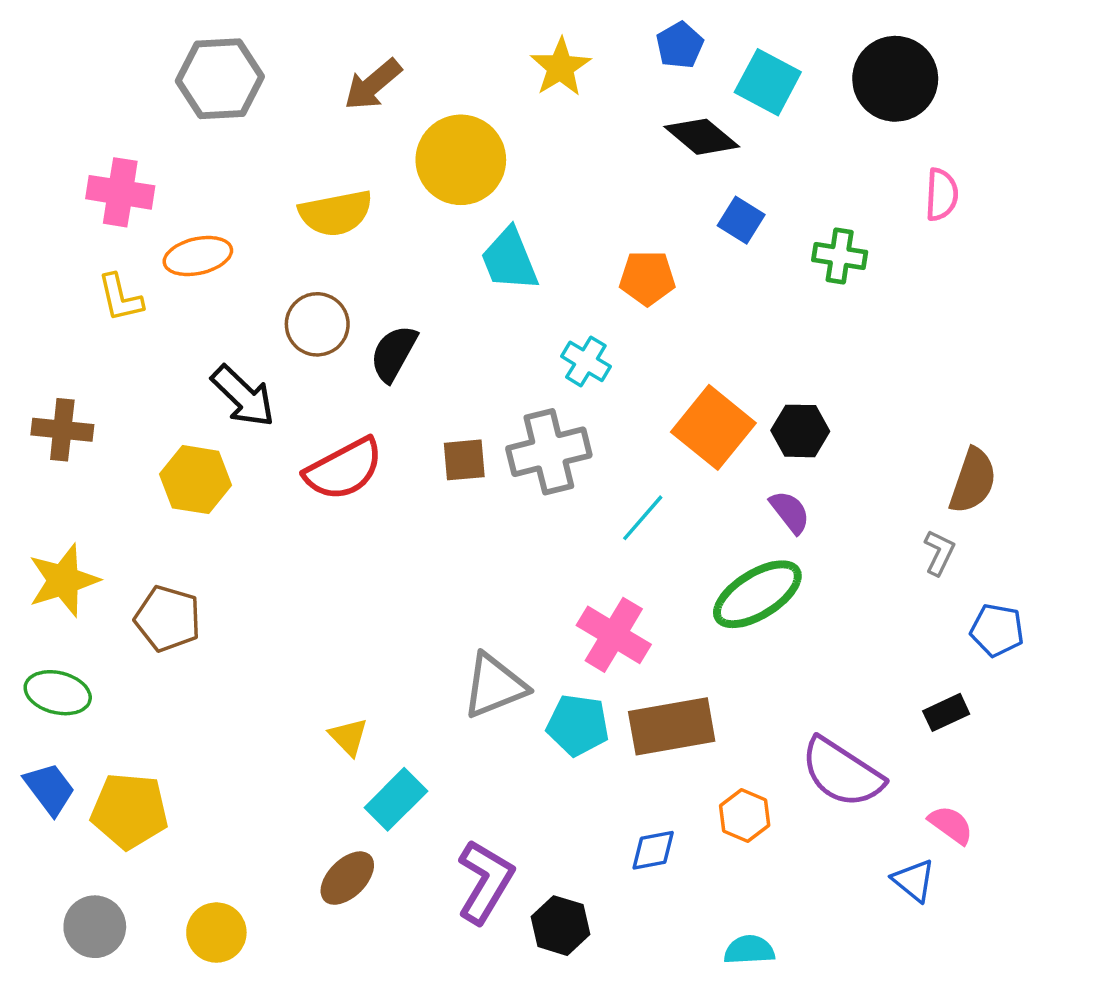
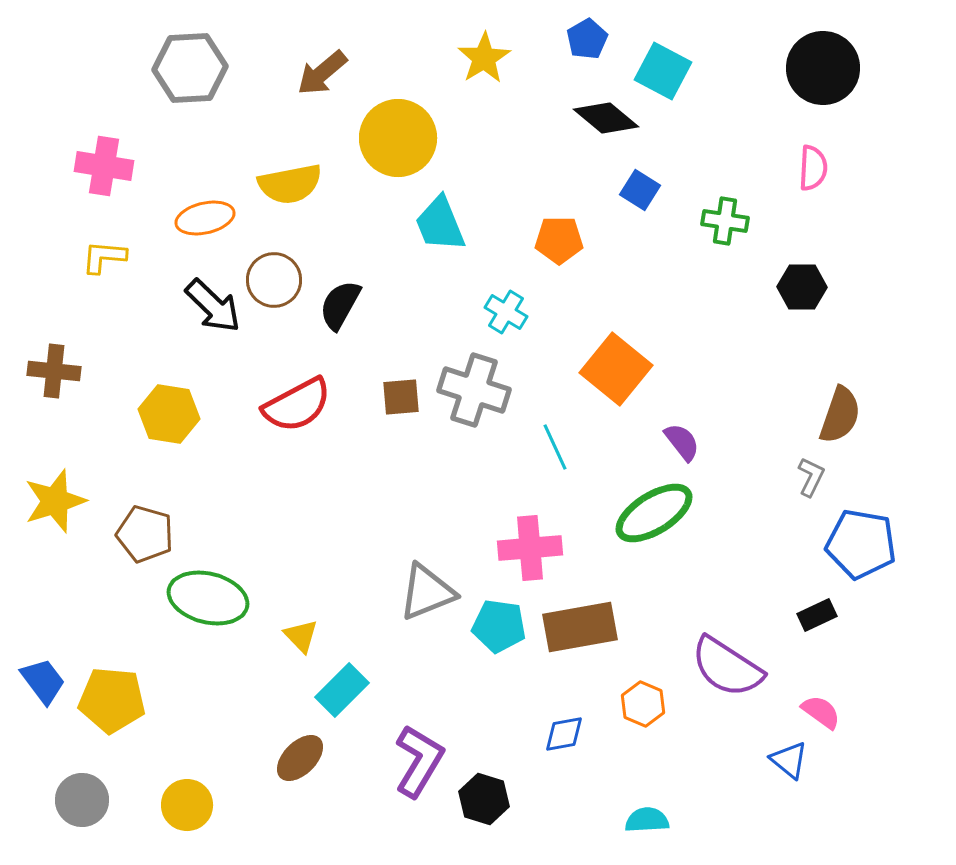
black circle: (895, 79) -> (823, 68), moved
orange ellipse: (198, 256) -> (205, 218), moved
yellow L-shape: (120, 298) -> (104, 257), turned 108
black arrow: (243, 396) -> (213, 306), moved
black hexagon: (800, 431) -> (802, 287), moved
gray cross: (549, 452) -> (474, 390), turned 32
cyan line: (643, 518) -> (555, 447), turned -66
blue pentagon: (997, 630) -> (861, 544), size x1.5
pink cross: (614, 635) -> (530, 548), turned -36
green ellipse: (58, 693) -> (208, 598), moved, size x1.4

